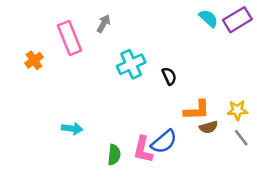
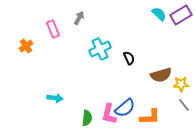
pink rectangle: (69, 38) -> (53, 29), size x0.7
orange L-shape: (197, 110) -> (150, 117), moved
brown semicircle: (209, 127) -> (161, 75), moved, size x1.5

